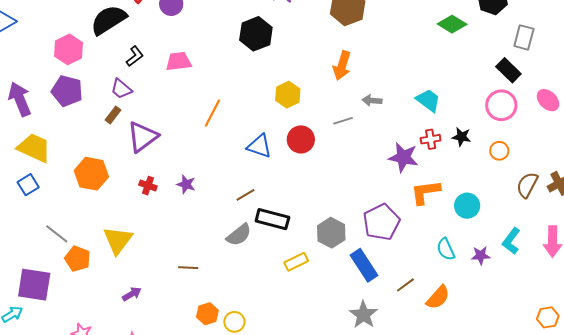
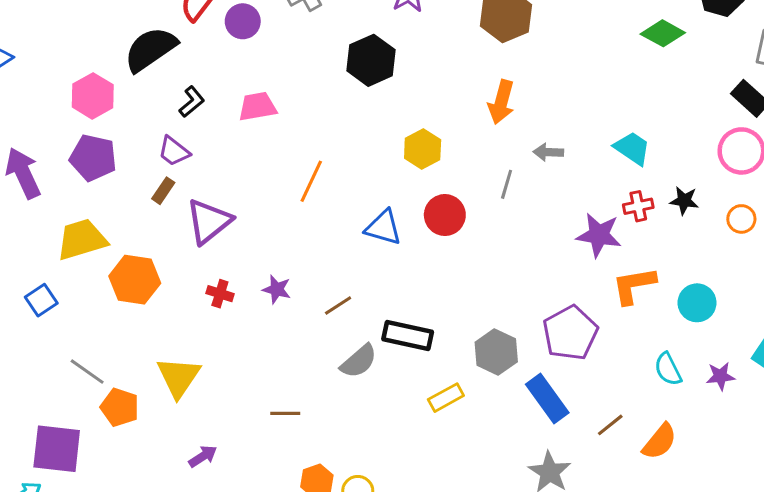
gray line: (343, 121) -> (507, 184), turned -54
yellow trapezoid: (34, 148) -> (82, 240), moved, turned -39
brown line: (246, 195) -> (338, 306), moved

